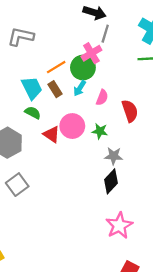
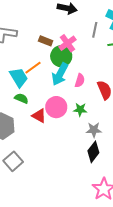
gray line: (105, 34) -> (95, 30), moved
orange line: (56, 67) -> (33, 68), moved
cyan arrow: (80, 88) -> (60, 74), size x1.6
brown rectangle: (55, 89) -> (46, 41), moved, turned -32

